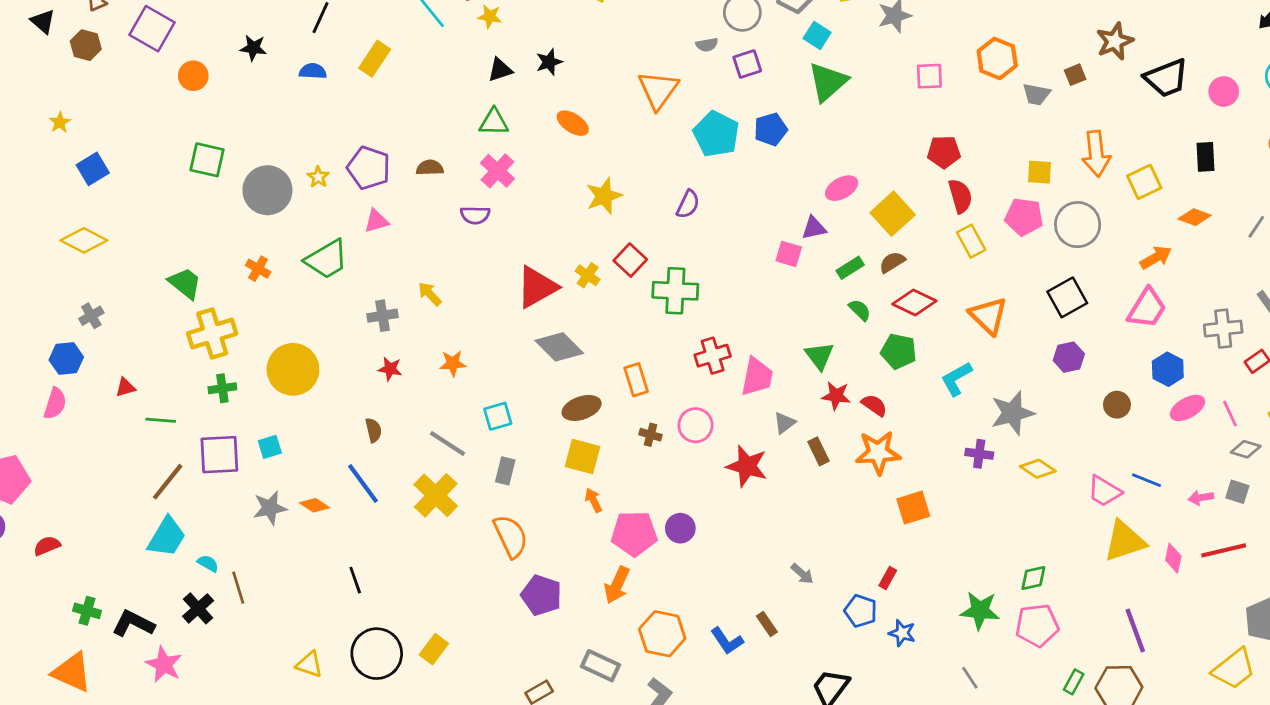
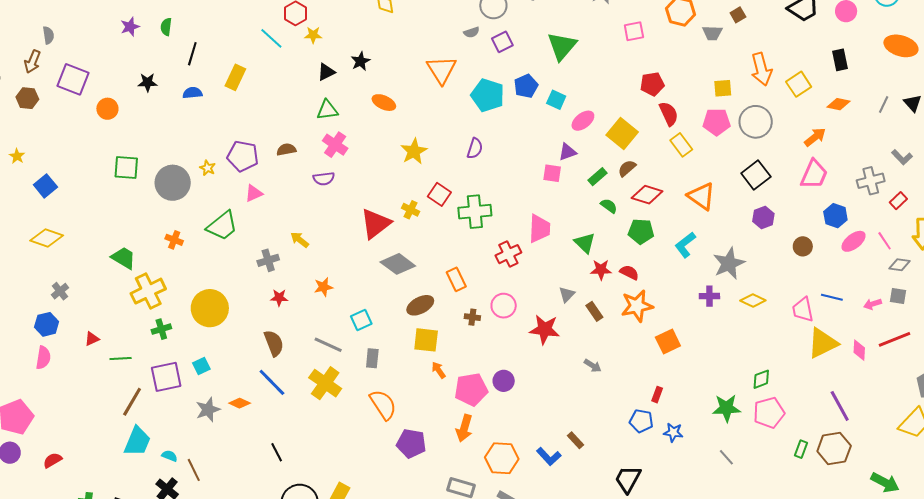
cyan square: (817, 35) -> (556, 100), moved
pink trapezoid: (757, 377) -> (539, 228), moved
brown semicircle: (374, 430) -> (274, 343), size x1.5
pink trapezoid: (1104, 491) -> (803, 310), turned 56
gray arrow: (802, 574) -> (593, 366), moved

